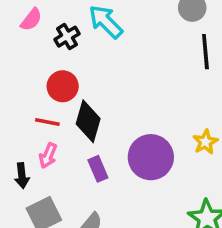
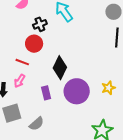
black cross: (67, 37) -> (40, 24), moved
black diamond: (88, 121) -> (60, 68), moved

